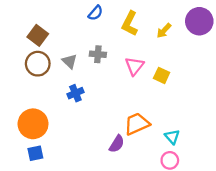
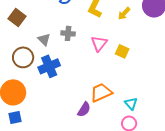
brown circle: (38, 64) -> (23, 57), moved
blue cross: (75, 93) -> (49, 66), size x1.5

